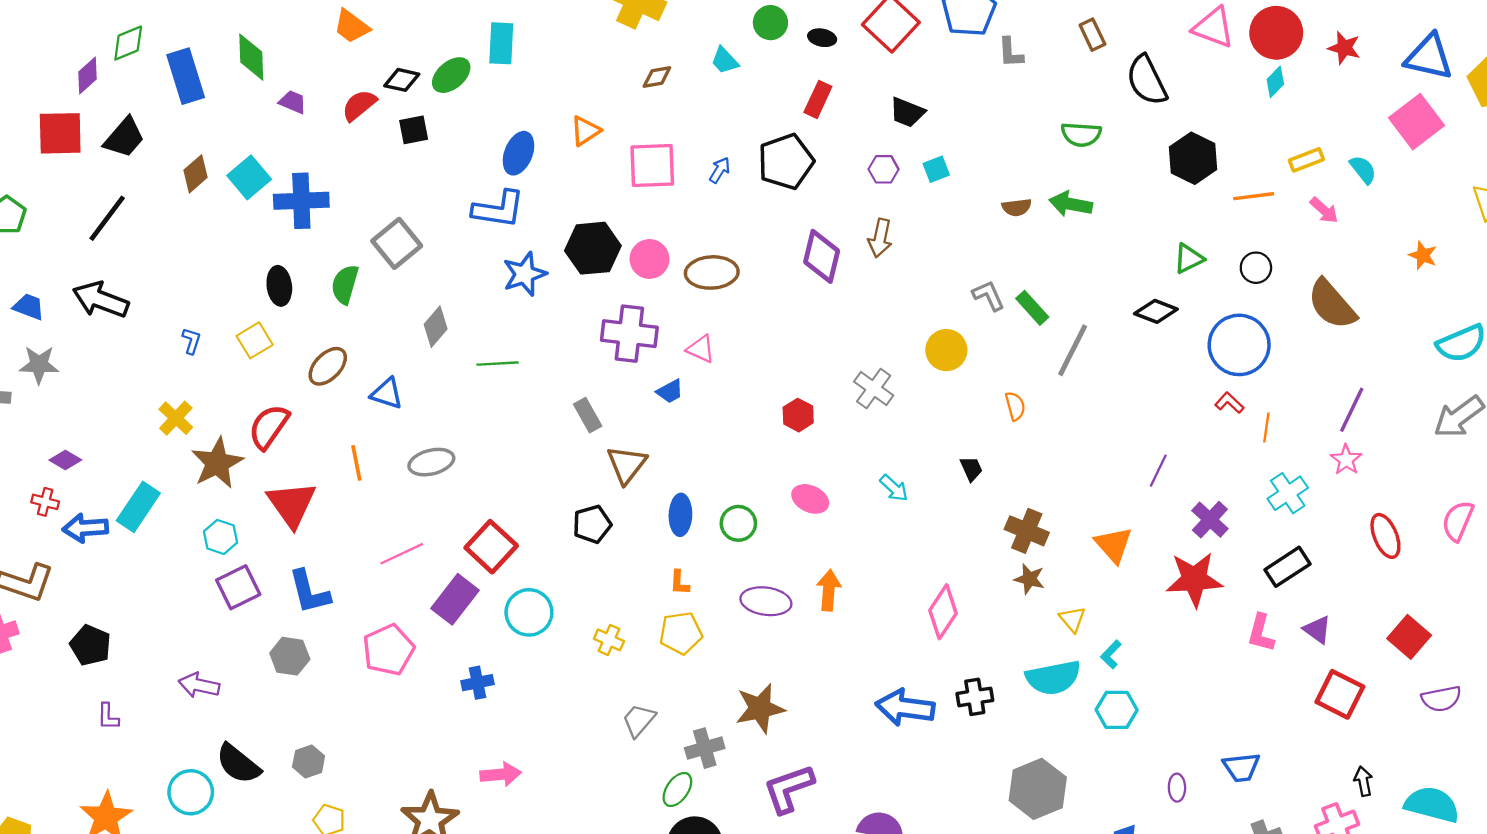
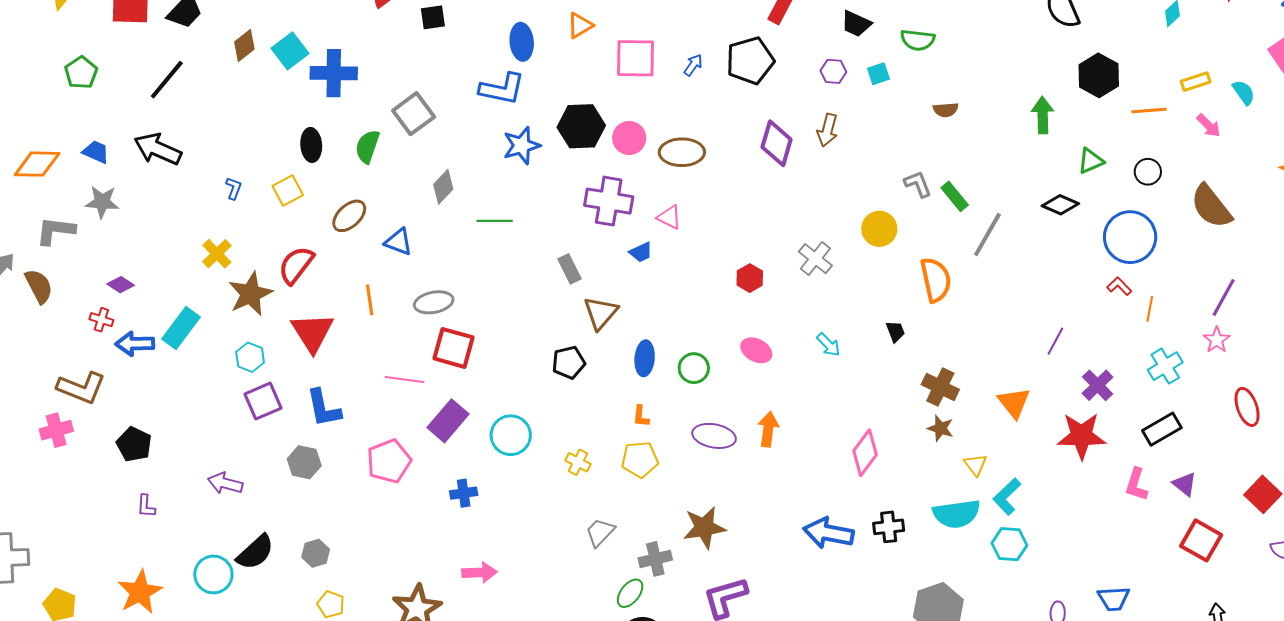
green semicircle: (1081, 134) -> (918, 40), moved
blue ellipse: (519, 153) -> (522, 42), turned -30
green arrow: (1071, 204) -> (1043, 115), moved, turned 75
orange semicircle: (1015, 406) -> (936, 280), size x1.8
red square: (491, 547) -> (454, 348), moved, turned -30
pink line: (402, 554) -> (404, 379), turned 30
cyan L-shape: (1111, 655) -> (1007, 497), size x1.5
black semicircle: (238, 764) -> (255, 552), turned -84

